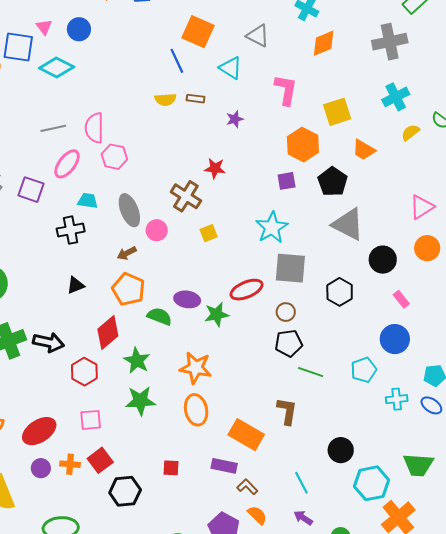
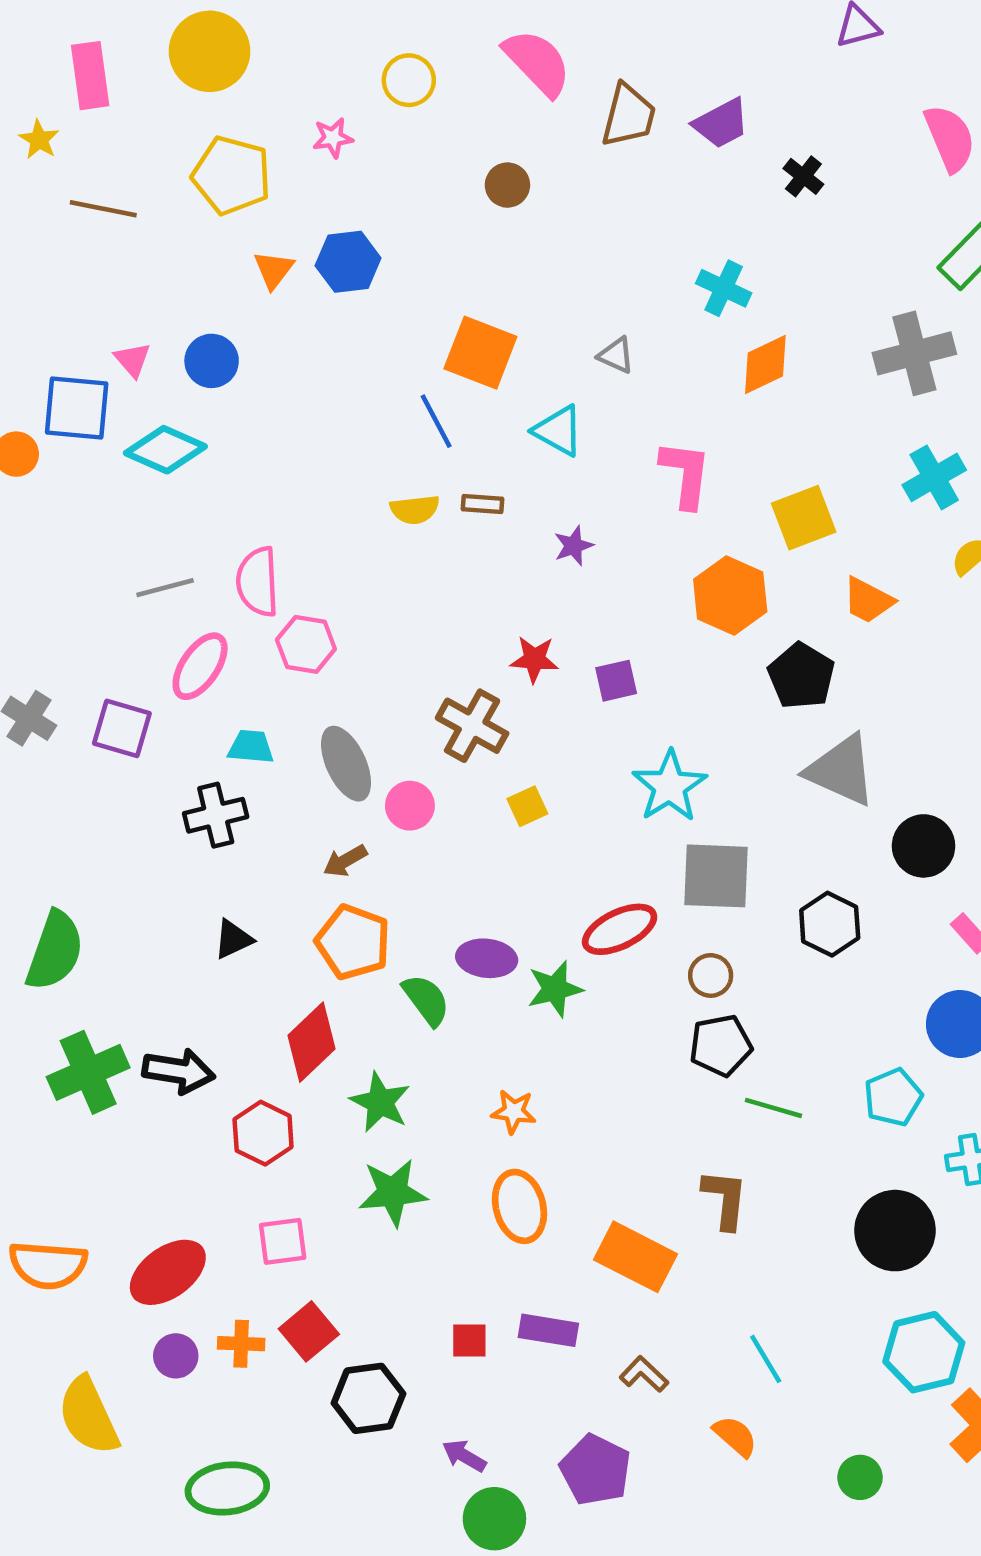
gray triangle: (258, 36) -> (616, 355), size x0.7
purple square: (287, 181) -> (616, 681), moved
green semicircle: (159, 316) -> (426, 1000), turned 35
orange star: (196, 368) -> (514, 1112), size x0.6
black circle: (341, 450) -> (895, 1231), moved, size x1.4
purple rectangle: (224, 466) -> (548, 1330), moved
orange semicircle: (257, 515) -> (735, 1436), moved
purple arrow: (303, 518) -> (464, 1456), moved

